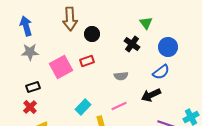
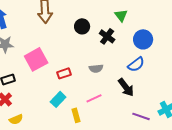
black circle: (92, 34) -> (82, 26), moved
red rectangle: (87, 61) -> (64, 73), moved
black arrow: (151, 95) -> (126, 87), turned -102

